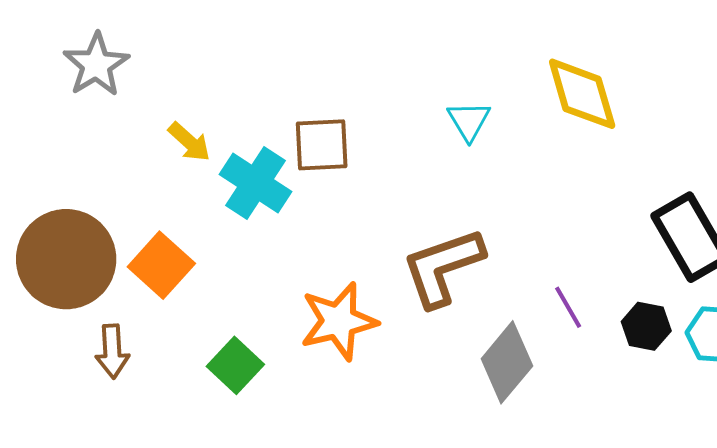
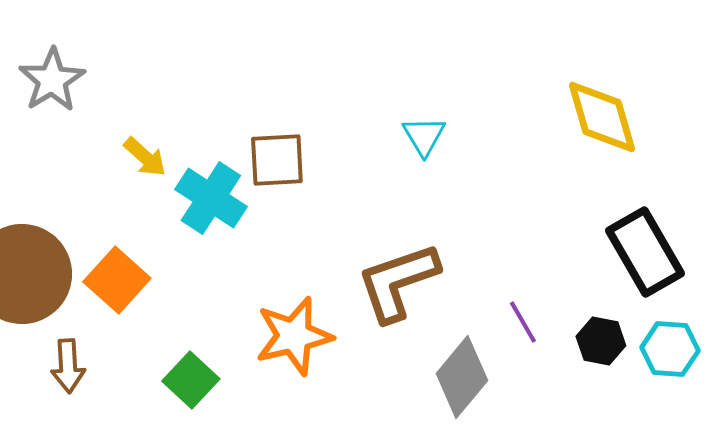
yellow diamond: (582, 94) -> (602, 117), moved

